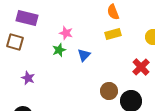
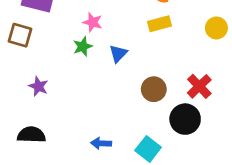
red cross: (141, 67) -> (199, 86), moved
brown circle: (109, 91) -> (154, 89), moved

